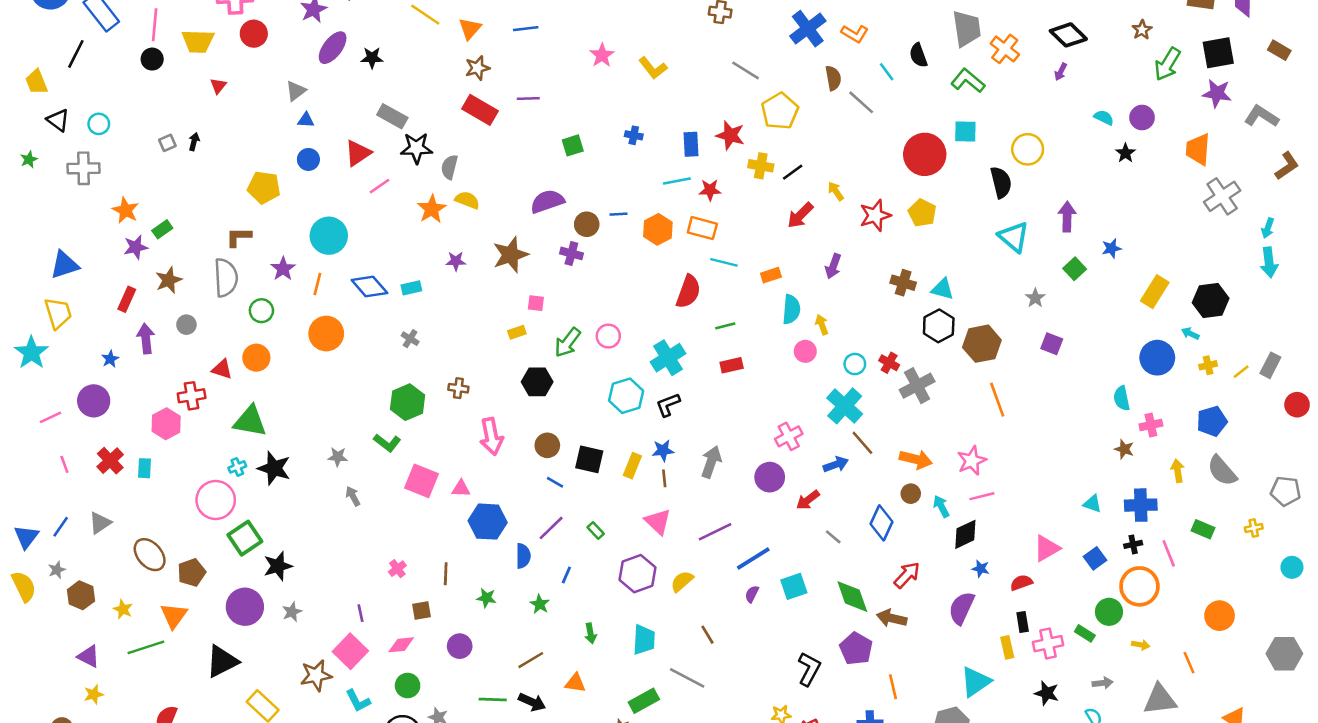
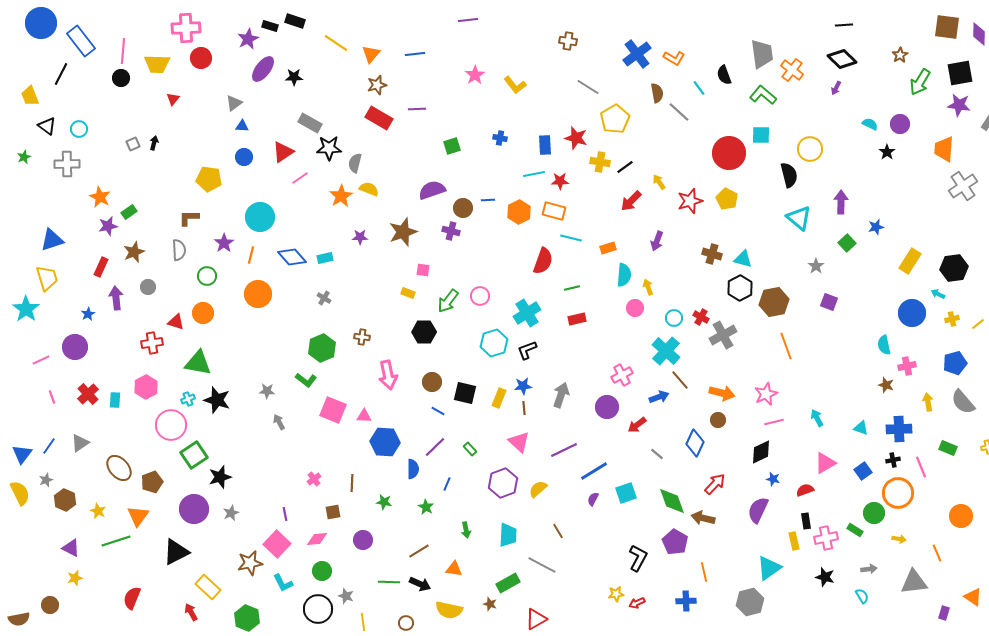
gray semicircle: (226, 278) -> (179, 250), size x0.7
yellow rectangle: (517, 332) -> (408, 293), turned 40
pink hexagon: (166, 424) -> (146, 387), moved
cyan arrow: (941, 506) -> (817, 418), moved

